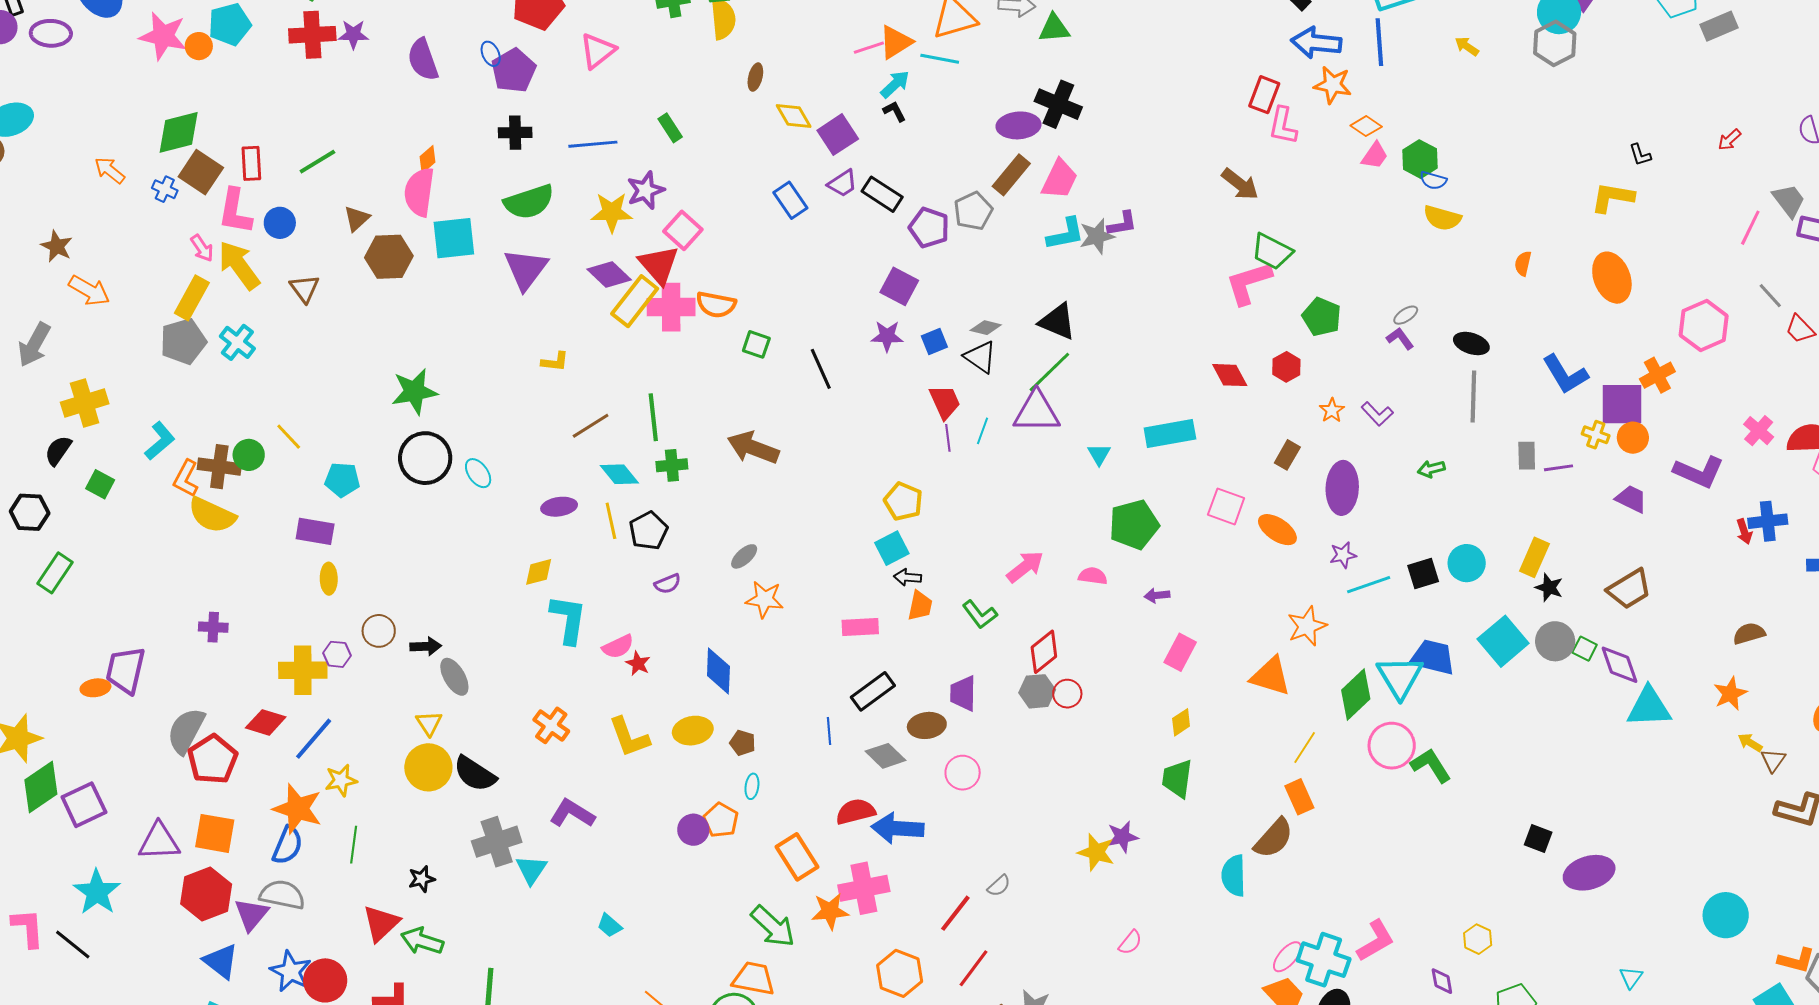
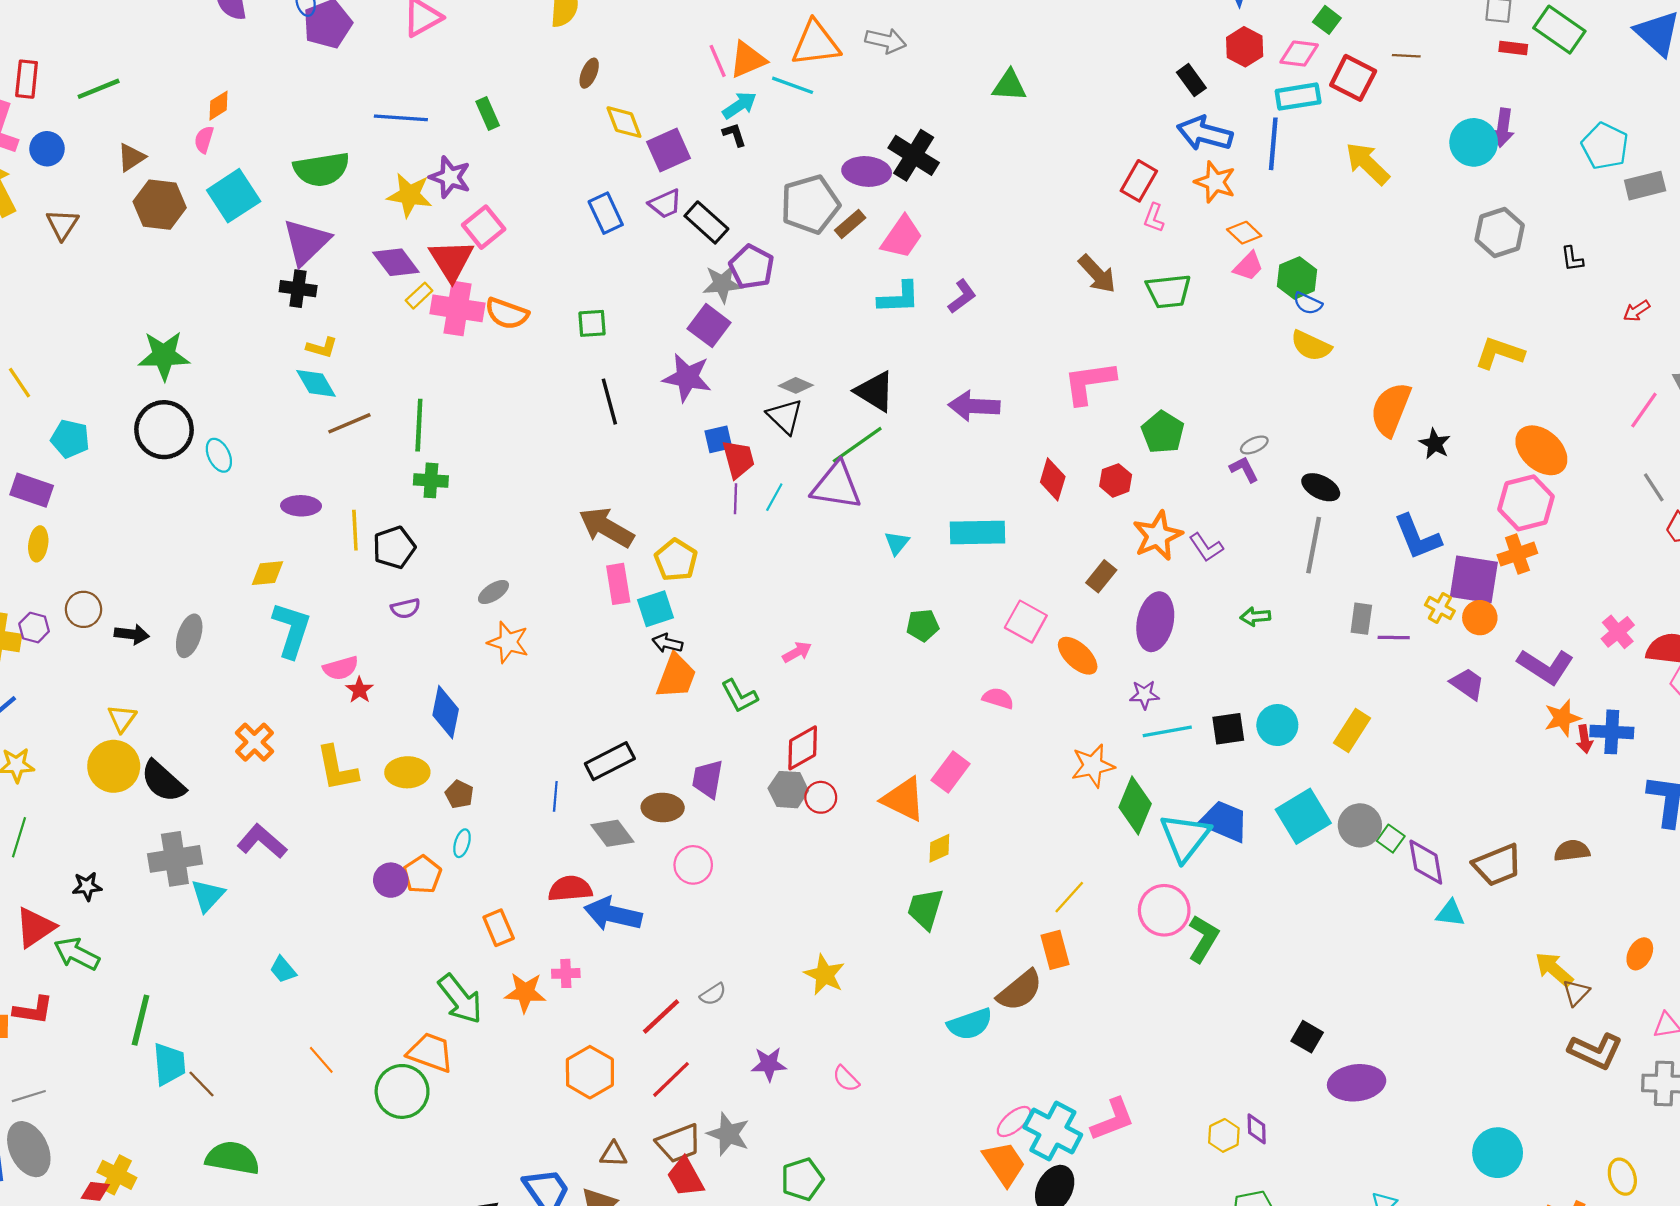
green triangle: (1054, 28) -> (1009, 86), moved
gray hexagon: (1555, 43) -> (1500, 232), moved
yellow arrow: (1467, 46) -> (1367, 164), size x1.8
pink line: (869, 48) -> (718, 61), turned 76
pink L-shape: (1283, 126) -> (1154, 218), size x0.7
black cross: (515, 133) -> (298, 289), moved
black L-shape: (1640, 155) -> (1572, 259), moved
brown rectangle: (1011, 175) -> (850, 224), size x0.7
purple star: (646, 190) -> (450, 177), turned 30
pink semicircle: (419, 192) -> (204, 140), size x0.5
gray pentagon: (973, 211) -> (810, 204), moved, size x1.4
purple L-shape: (1122, 224) -> (962, 296), turned -36
gray star: (1097, 236) -> (722, 284), moved
cyan square: (454, 238) -> (234, 196), turned -36
green trapezoid: (1272, 251) -> (1168, 291), moved, turned -42
orange semicircle: (1523, 263) -> (1391, 409), size x2.0
orange ellipse: (1612, 278) -> (1541, 450), moved, turned -36
yellow rectangle: (635, 301) -> (419, 296), size x0.5
pink hexagon: (1704, 325) -> (1526, 503), moved
purple star: (887, 336) -> (687, 378), size x1.4
blue square: (934, 341) -> (718, 439), moved
green square: (756, 344) -> (592, 323), moved, turned -32
red diamond: (1230, 375) -> (1053, 479), turned 36
orange star: (1332, 410) -> (1158, 536), size x1.8
brown arrow: (753, 448) -> (606, 527), moved
cyan diamond: (619, 474) -> (316, 383), moved
green pentagon: (1134, 525) -> (923, 625), size x0.6
pink arrow: (1025, 567) -> (797, 652), size x0.7
pink semicircle: (1093, 576) -> (998, 698), moved
black star: (1549, 588) -> (1435, 444), moved
brown trapezoid: (1629, 589) -> (1497, 865), moved
purple arrow: (1157, 595) -> (974, 406), moved, size x1.8
orange trapezoid: (920, 606) -> (676, 676), size x1.4
pink rectangle: (860, 627) -> (618, 584), moved, turned 75
orange triangle: (1271, 676) -> (904, 799), moved
gray ellipse: (454, 677) -> (189, 636), moved, turned 39
green diamond: (1356, 694) -> (1135, 805), moved, turned -33
orange star: (1730, 694) -> (1562, 718), moved
cyan triangle: (1649, 707) -> (1450, 913), size x0.6
yellow arrow: (1750, 743) -> (1554, 969), size x1.5
green L-shape: (1431, 765) -> (1203, 939), turned 54
purple star: (1122, 837) -> (769, 1064), moved
orange rectangle: (797, 857) -> (499, 928), size x0.7
cyan semicircle: (1234, 876) -> (970, 1024), turned -117
pink cross: (864, 888) -> (566, 973), size x0.5
pink semicircle: (1130, 942) -> (846, 1079), turned 88
purple diamond: (1442, 981) -> (1257, 1129), moved

